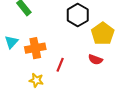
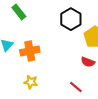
red line: (60, 65) -> (76, 87), moved, turned -72

